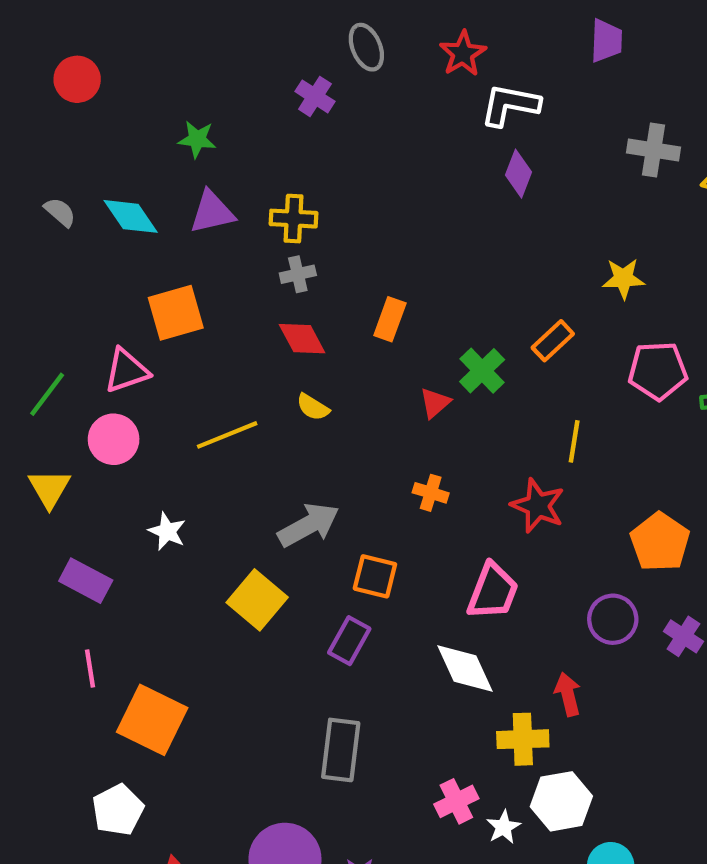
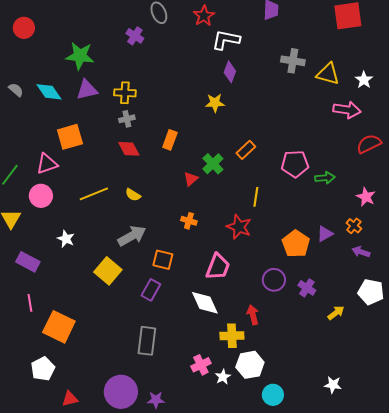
green star: (197, 139) -> (80, 56), size x1.6
yellow star: (623, 279) -> (215, 103), moved
yellow semicircle: (313, 407) -> (133, 195), moved

